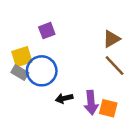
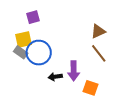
purple square: (47, 31) -> (33, 17), moved
purple arrow: (91, 103) -> (74, 71), moved

